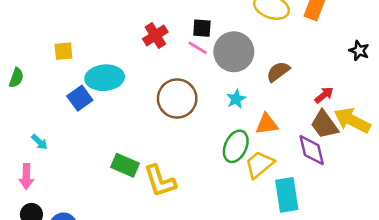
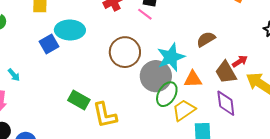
gray circle: (234, 52) -> (156, 76), moved
cyan star: (236, 99) -> (171, 57), size x1.8
brown trapezoid: (324, 125) -> (226, 72), moved

